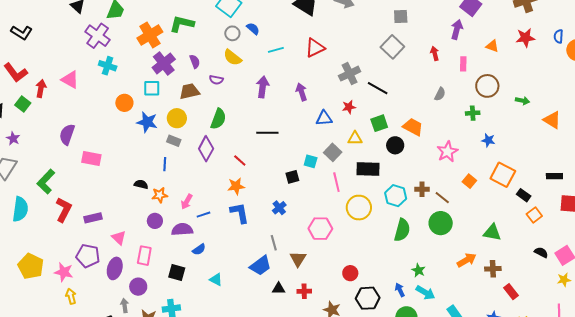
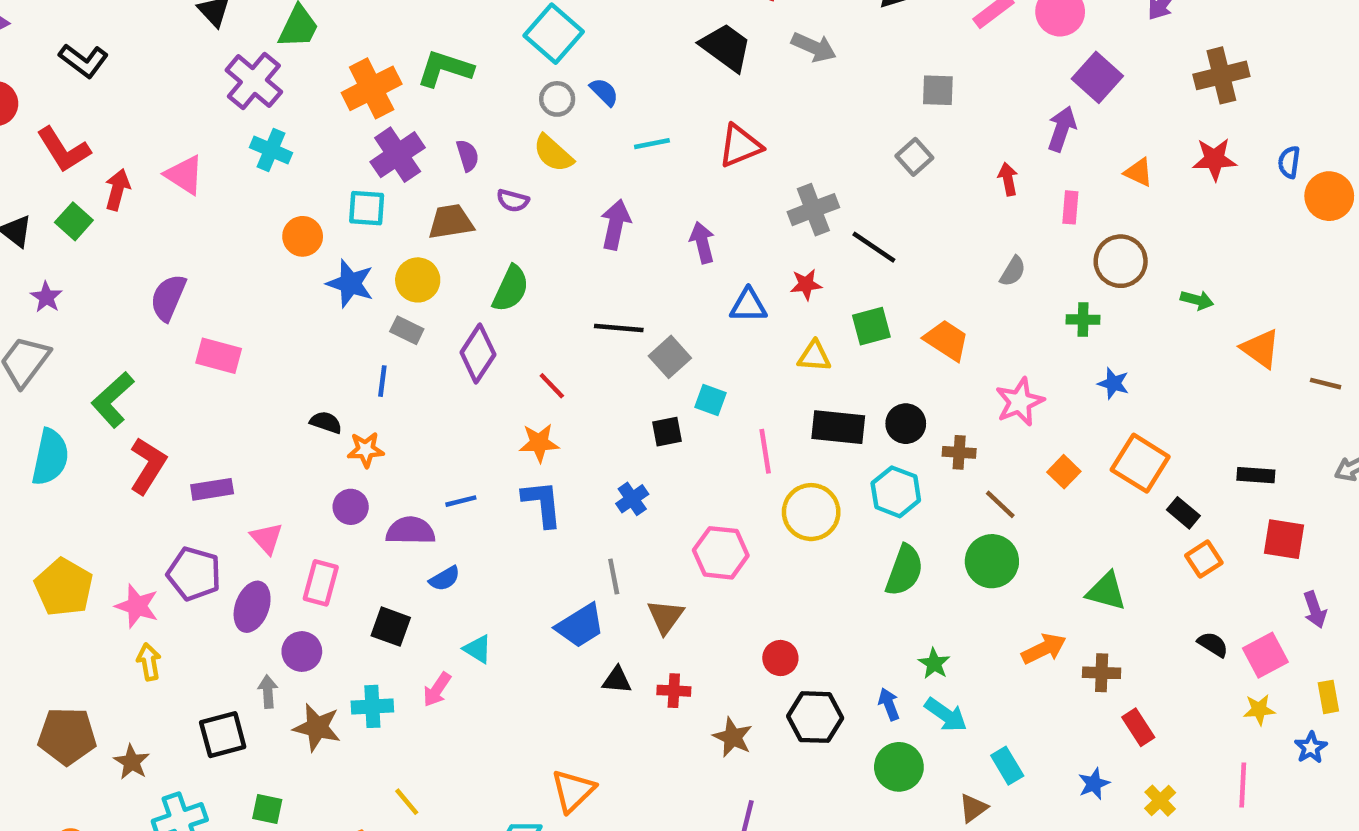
gray square: (392, 47) -> (914, 157), size x0.7
black circle: (395, 145) -> (906, 424), moved
gray square: (333, 152) -> (670, 357), moved
brown cross: (422, 189) -> (959, 452), moved
pink arrow: (187, 202) -> (437, 690), moved

